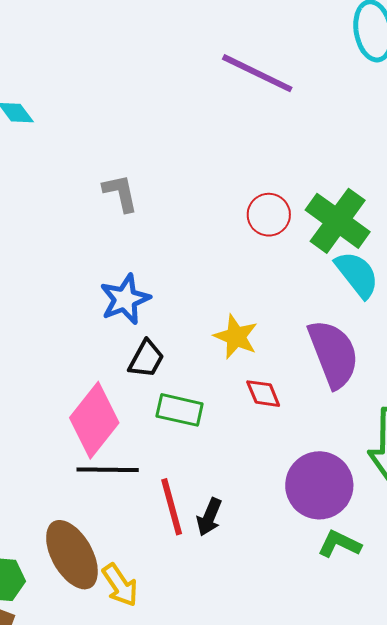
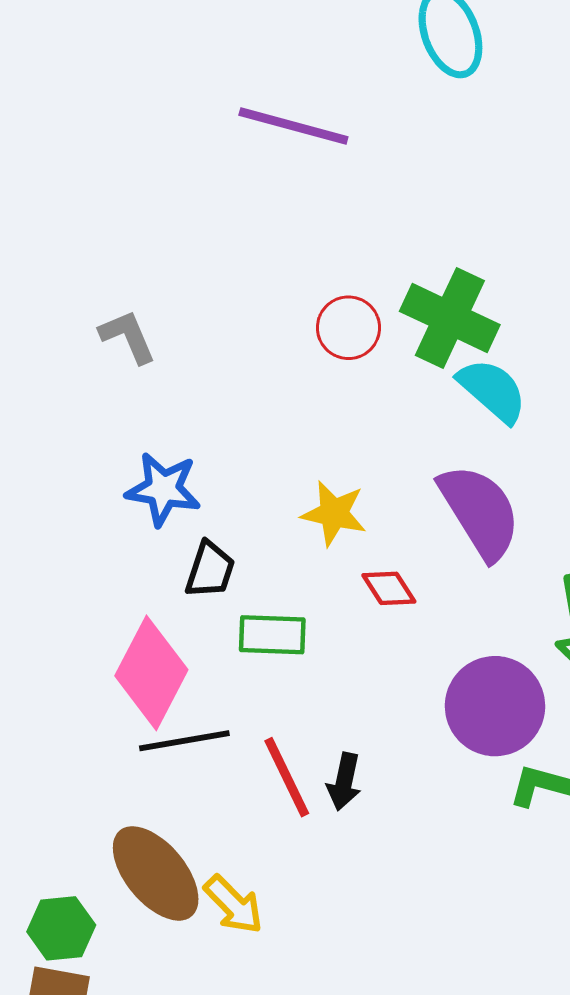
blue star: (125, 299) -> (163, 489), turned -30

